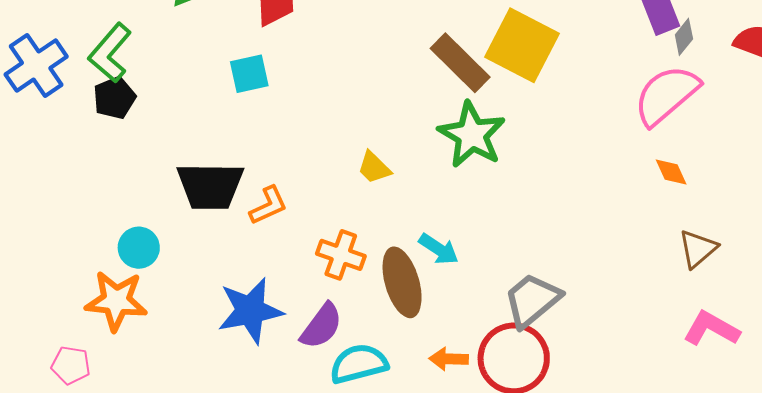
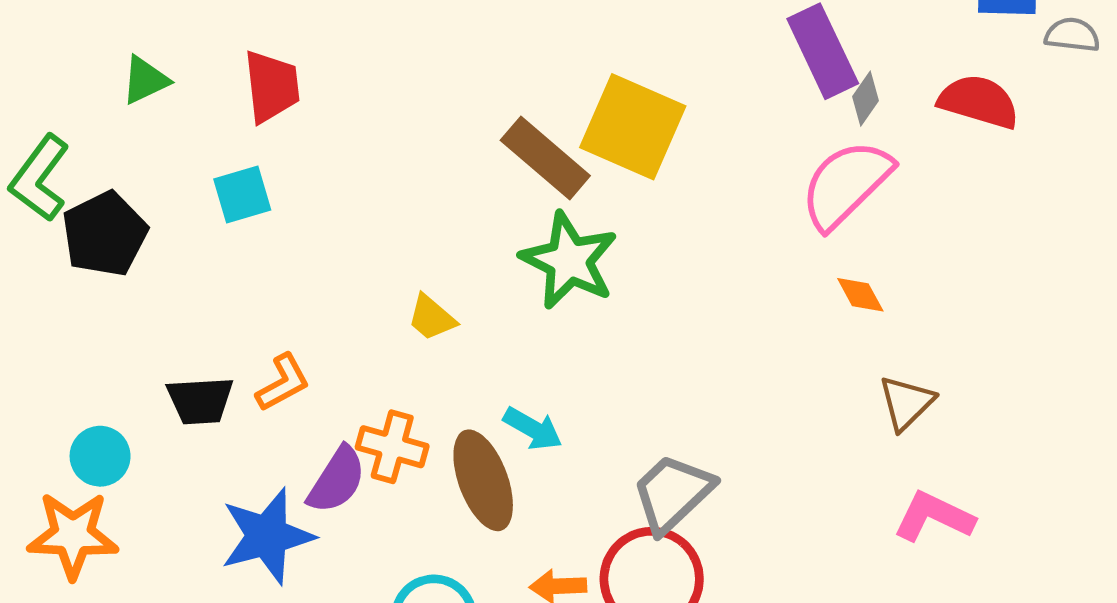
black pentagon: (114, 98) -> (105, 234), moved, size x1.4
black trapezoid: (210, 186) -> (200, 401), moved, size x0.7
purple semicircle: (321, 326) -> (337, 480), moved

